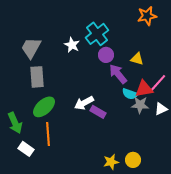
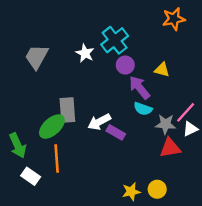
gray rectangle: (37, 77) -> (67, 110), moved
pink line: (158, 83) -> (186, 112), moved
red triangle: (144, 89) -> (170, 148), moved
cyan semicircle: (130, 94) -> (143, 109), moved

